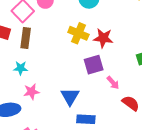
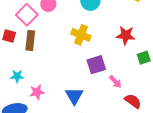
red star: (103, 38) -> (126, 35), moved
cyan star: (21, 68) -> (17, 76), moved

